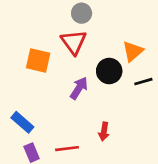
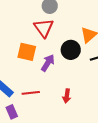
orange square: (38, 60) -> (27, 52), moved
red line: (67, 149) -> (31, 93), moved

